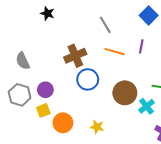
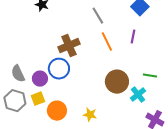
orange line: (115, 52) -> (107, 42), turned 48
gray semicircle: (23, 61) -> (18, 74), moved
blue circle: (88, 79) -> (59, 69), moved
gray hexagon: (20, 95) -> (15, 101), moved

